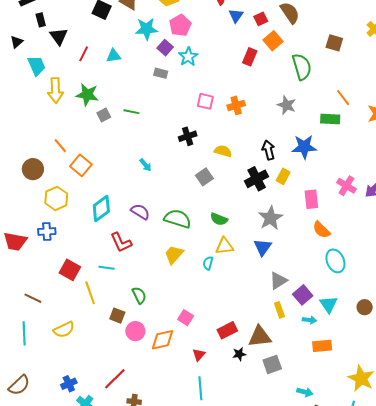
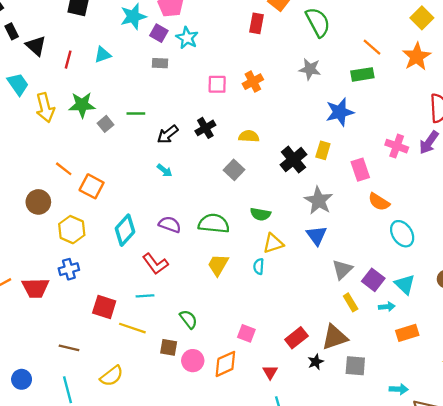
black arrow: (269, 150) -> (168, 134), moved, turned -102
yellow line: (90, 293) -> (132, 328), turned -40
gray square: (272, 364) -> (355, 366), turned 36

